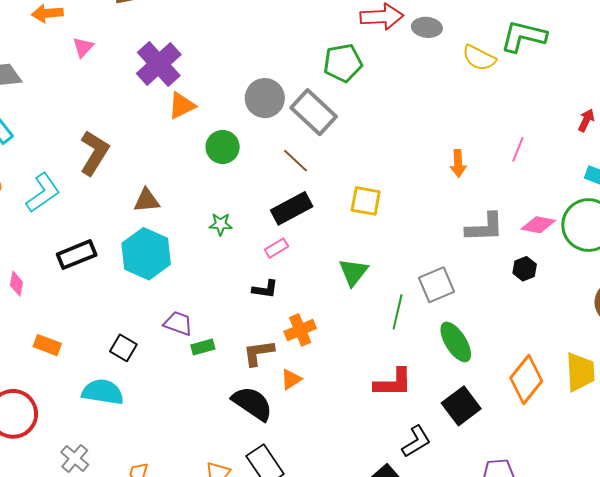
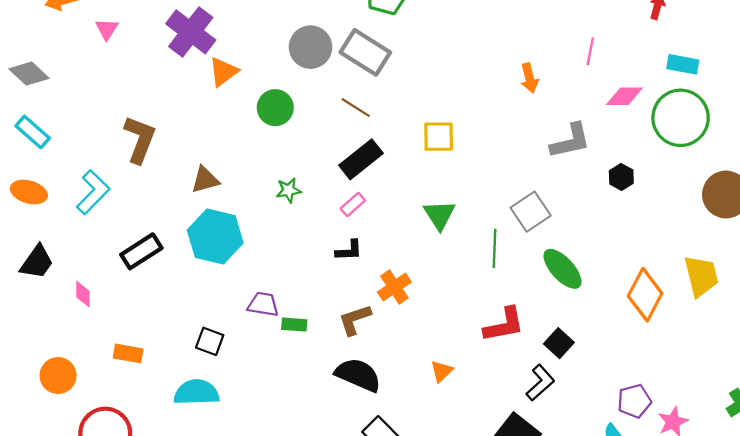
pink diamond: (538, 225) -> (624, 96), moved
green rectangle: (203, 347) -> (294, 325), turned 30
orange triangle: (291, 379) -> (442, 371), moved
black square: (461, 406) -> (559, 343), moved, size x0.7

